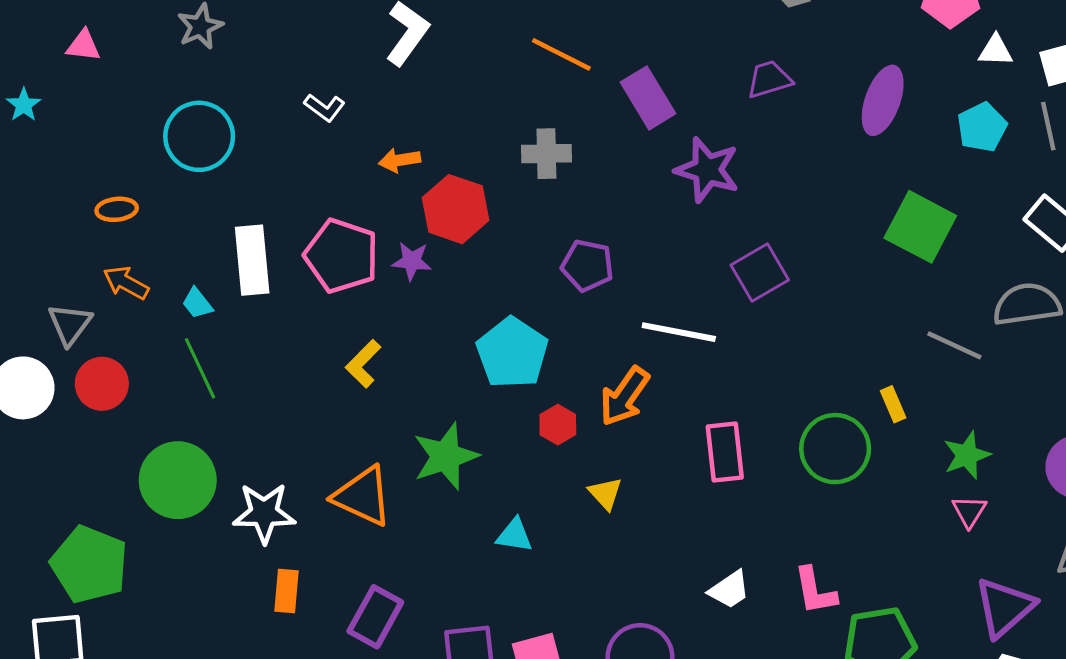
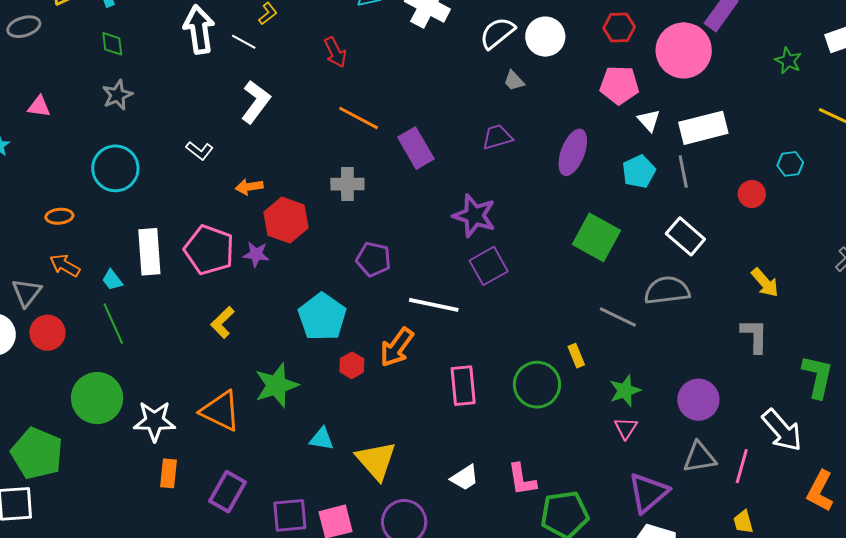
white triangle: (996, 51) -> (649, 120), turned 45
purple star: (707, 170) -> (474, 216), moved
yellow triangle: (605, 493) -> (376, 460), moved, size x1.8

